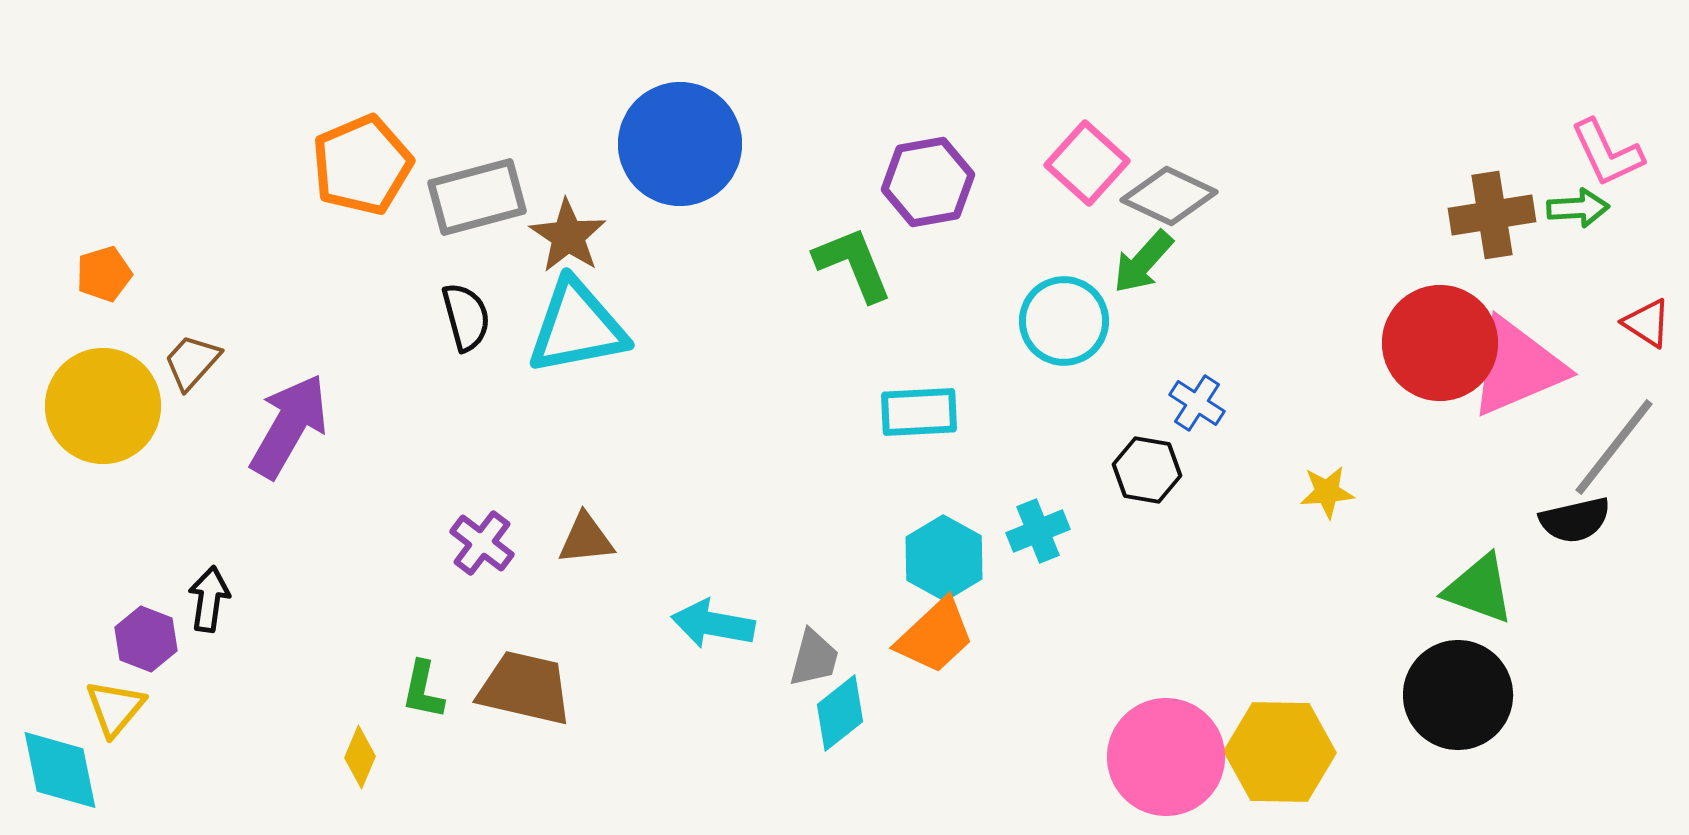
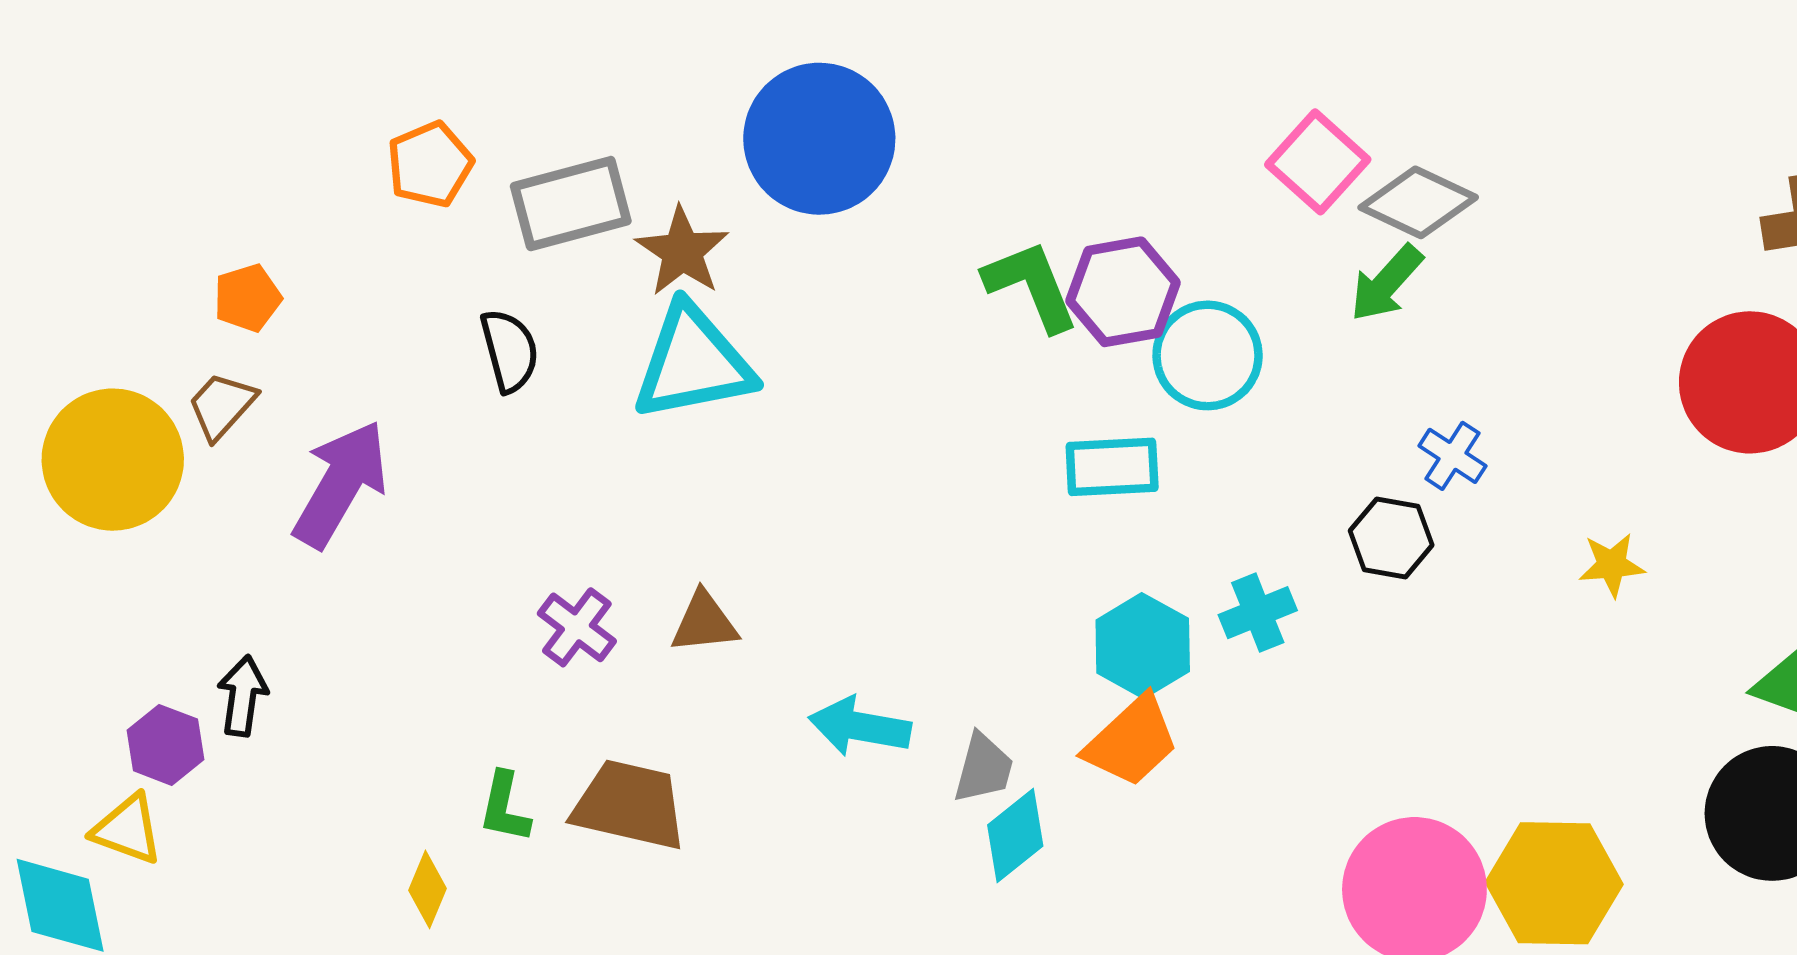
orange pentagon: (362, 165) -> (430, 164), size x0.7
purple hexagon: (928, 182) -> (1123, 292), moved
orange pentagon: (104, 274) -> (247, 298), moved
black semicircle: (466, 317) -> (510, 351), moved
cyan circle: (1064, 321) -> (1208, 355), moved
yellow triangle: (115, 708) -> (127, 829), turned -50

